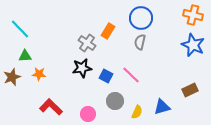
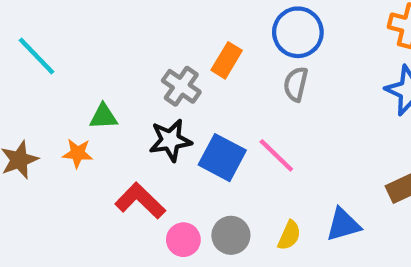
green triangle: (25, 56) -> (103, 117), moved
blue square: (106, 76) -> (222, 158), size x1.5
gray circle: (115, 101) -> (231, 235), moved
red L-shape: (51, 107) -> (140, 201), moved

